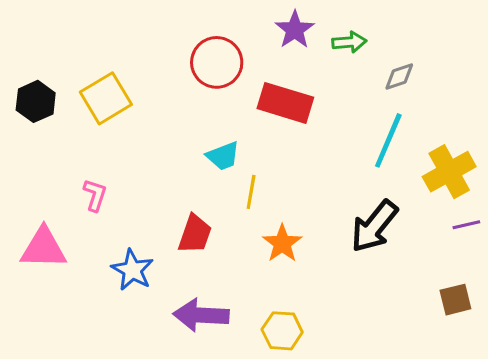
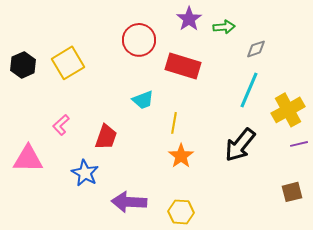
yellow line: (251, 192) -> (174, 123), moved
pink L-shape: (95, 195) -> (61, 125), turned -150
red trapezoid: (195, 234) -> (106, 137), moved

